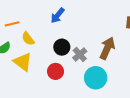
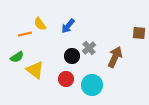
yellow semicircle: (28, 39) -> (40, 24), moved
gray cross: (80, 55) -> (89, 48), moved
cyan circle: (96, 78) -> (92, 85), moved

